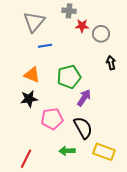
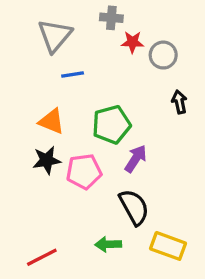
pink pentagon: (52, 119) -> (84, 172), moved
red line: (26, 159) -> (42, 257), turned 36

